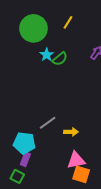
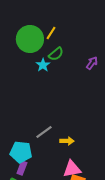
yellow line: (68, 22) -> (51, 33), moved
green semicircle: (60, 59) -> (56, 54), moved

